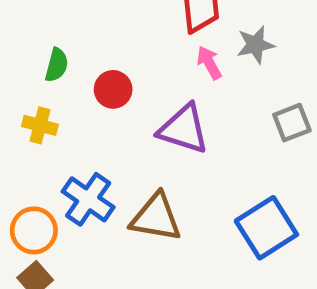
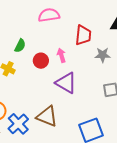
pink arrow: (209, 63) -> (61, 55), moved
blue cross: (88, 199) -> (18, 124), moved

